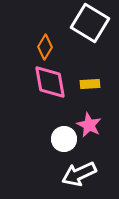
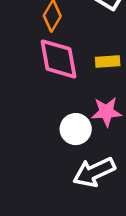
pink star: (89, 125) -> (106, 112), turned -30

